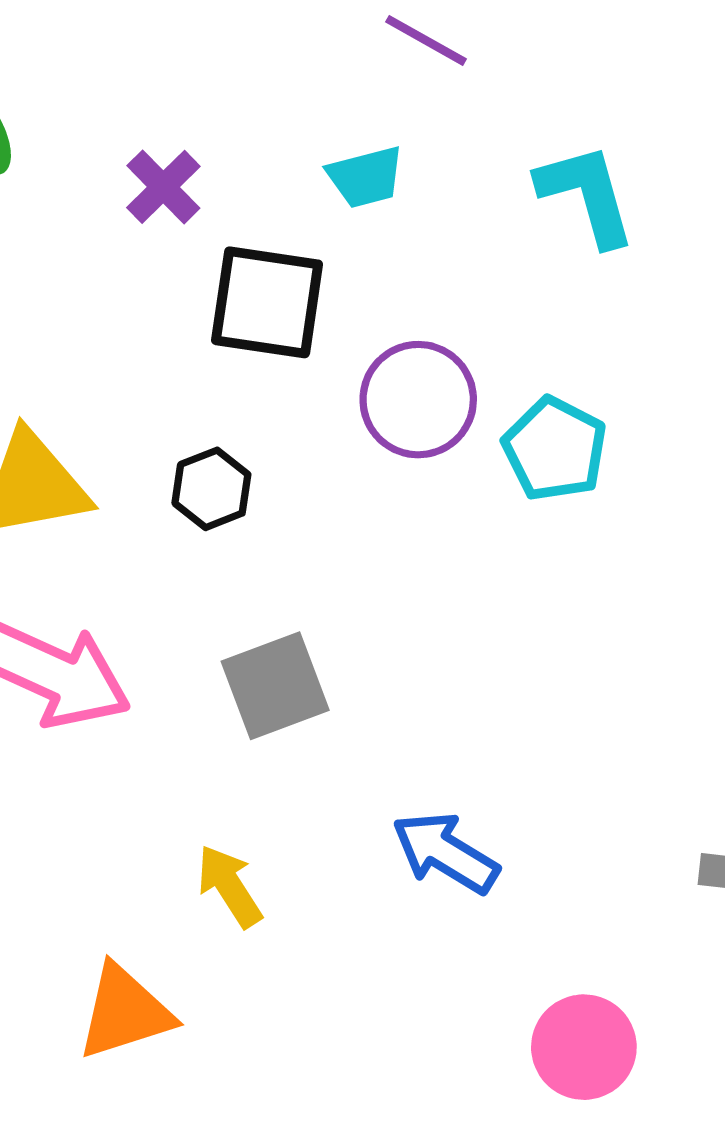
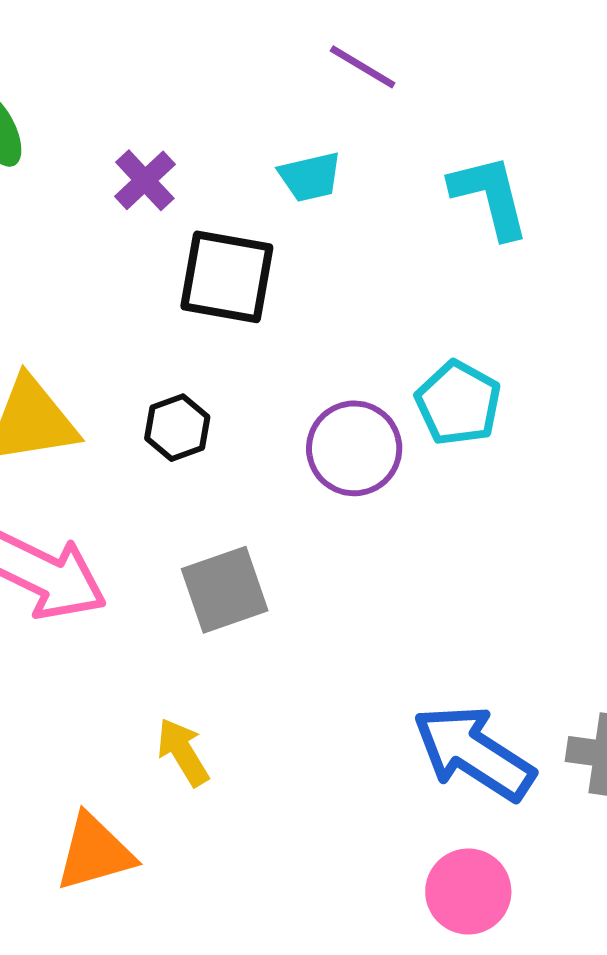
purple circle: (418, 400) -> (354, 448), moved
blue arrow: (445, 853) -> (474, 753), moved, size x1.4

